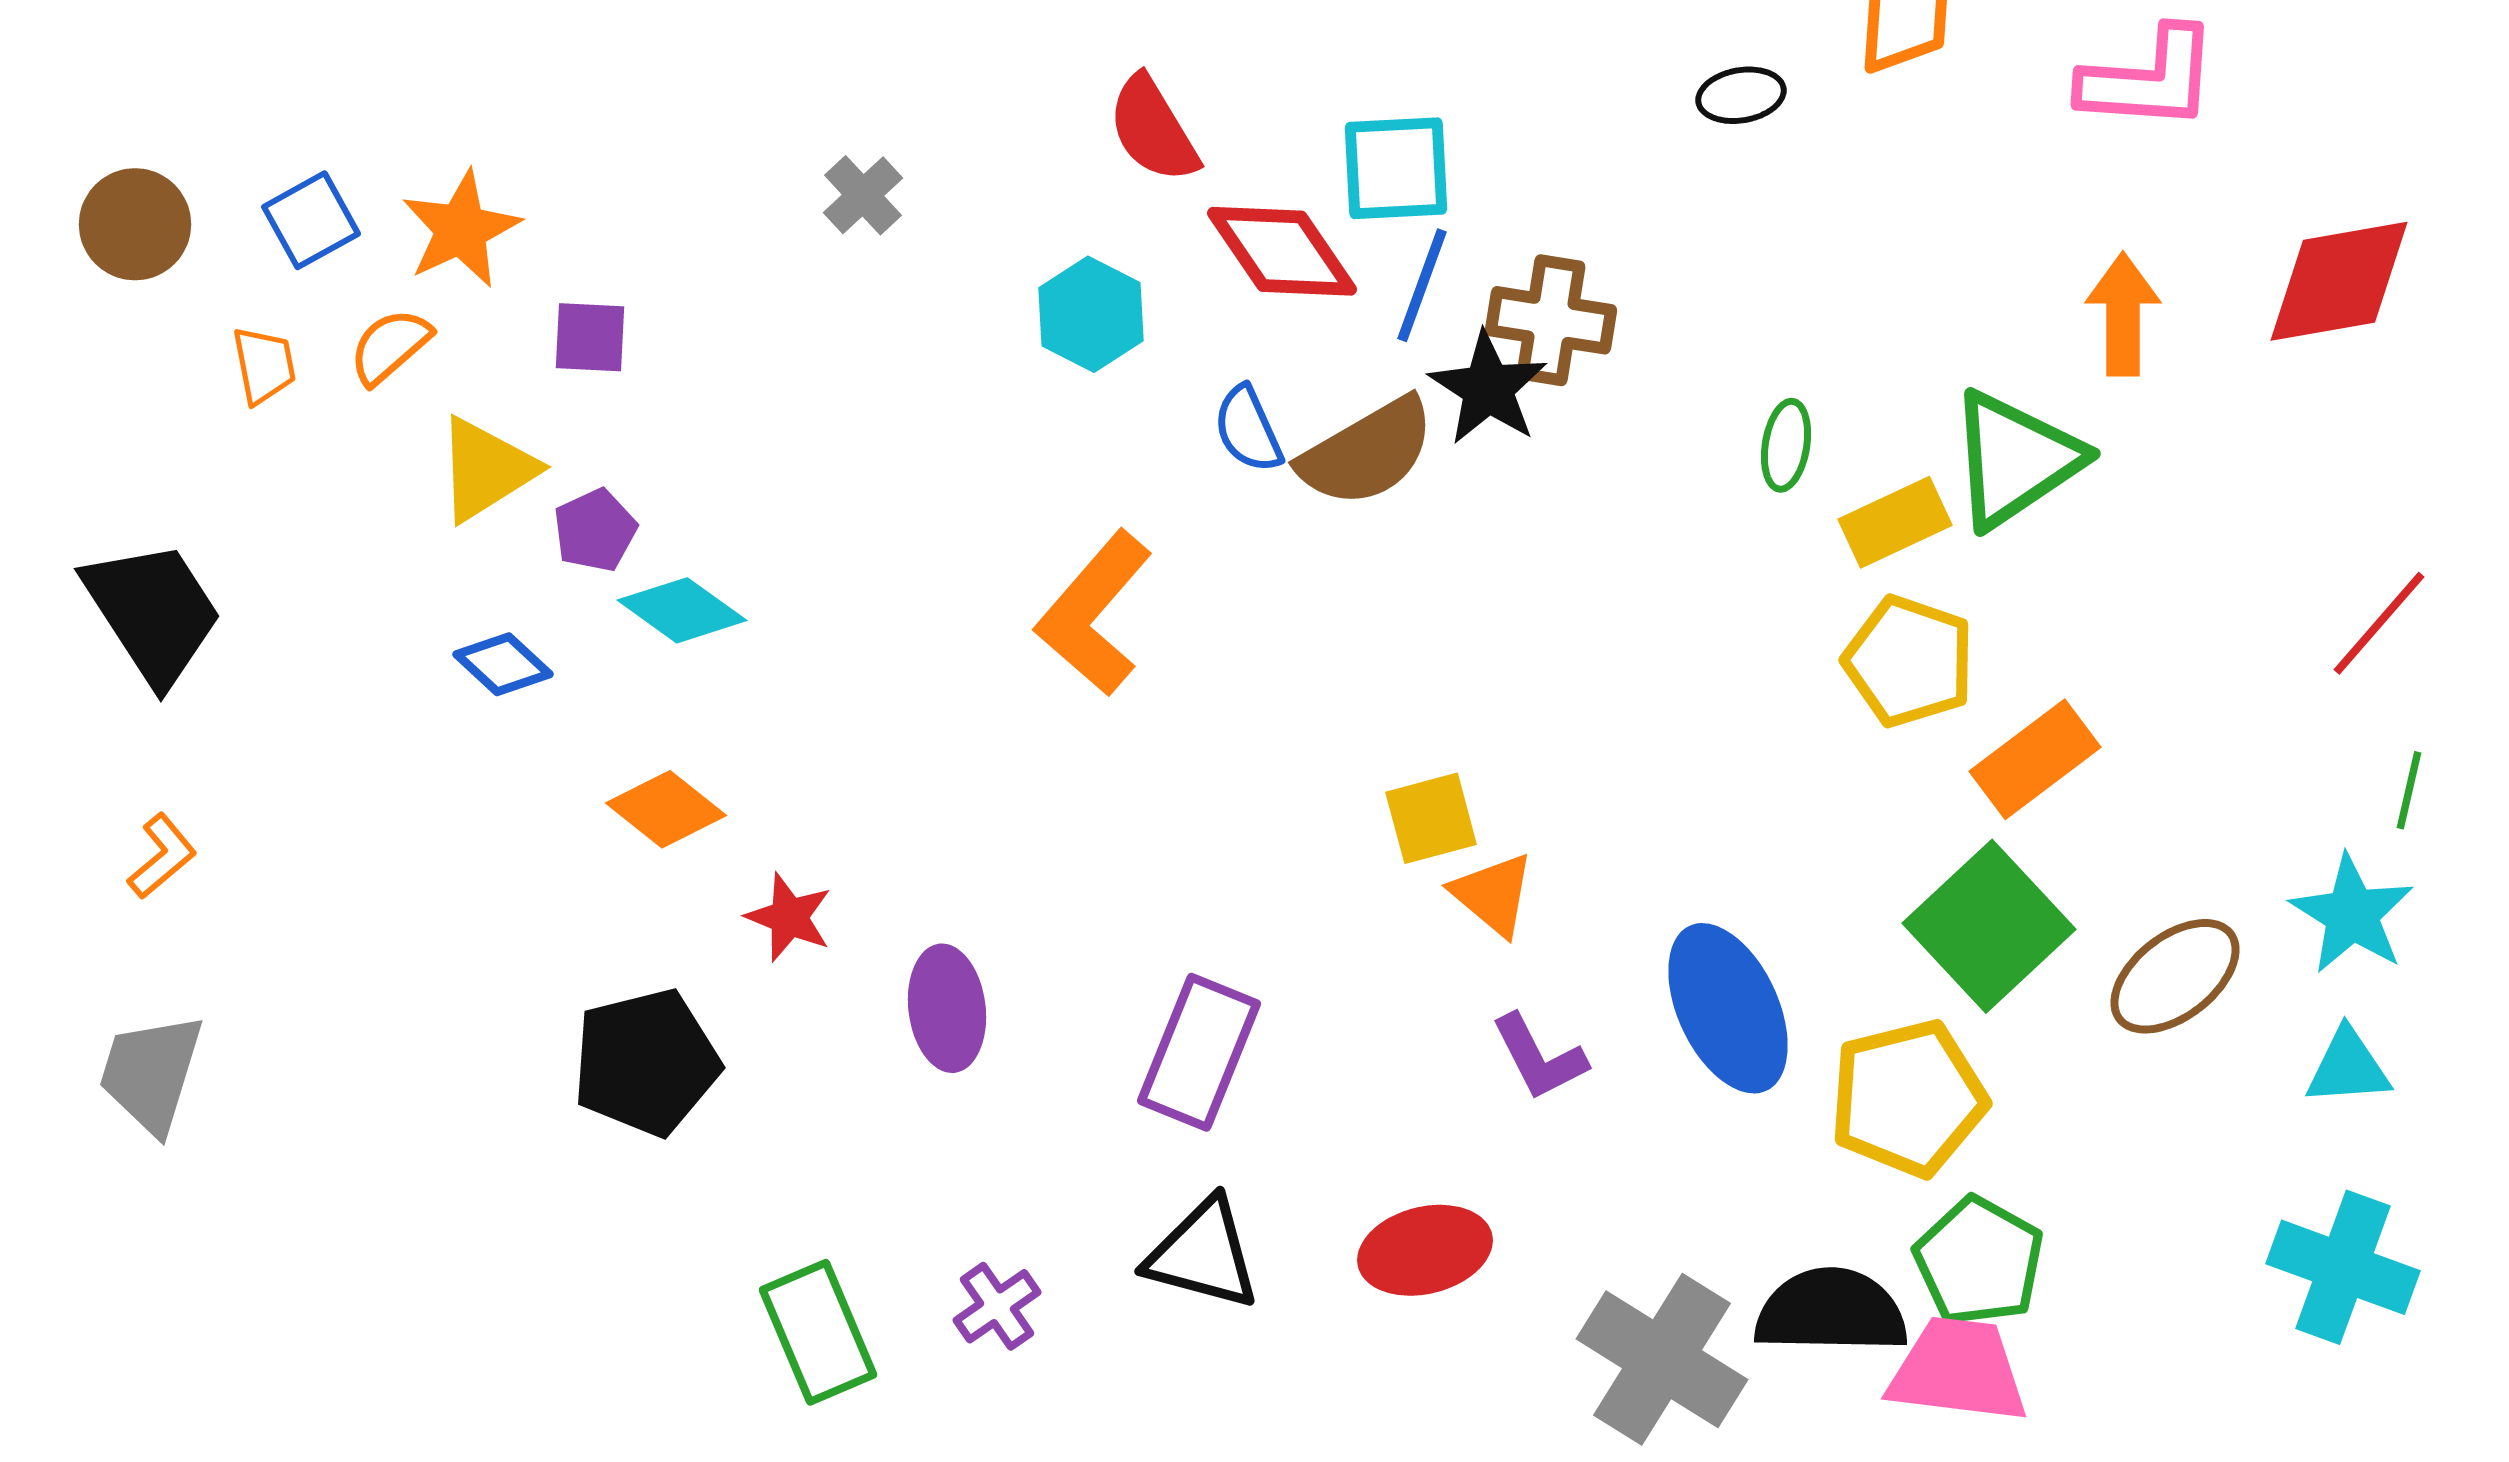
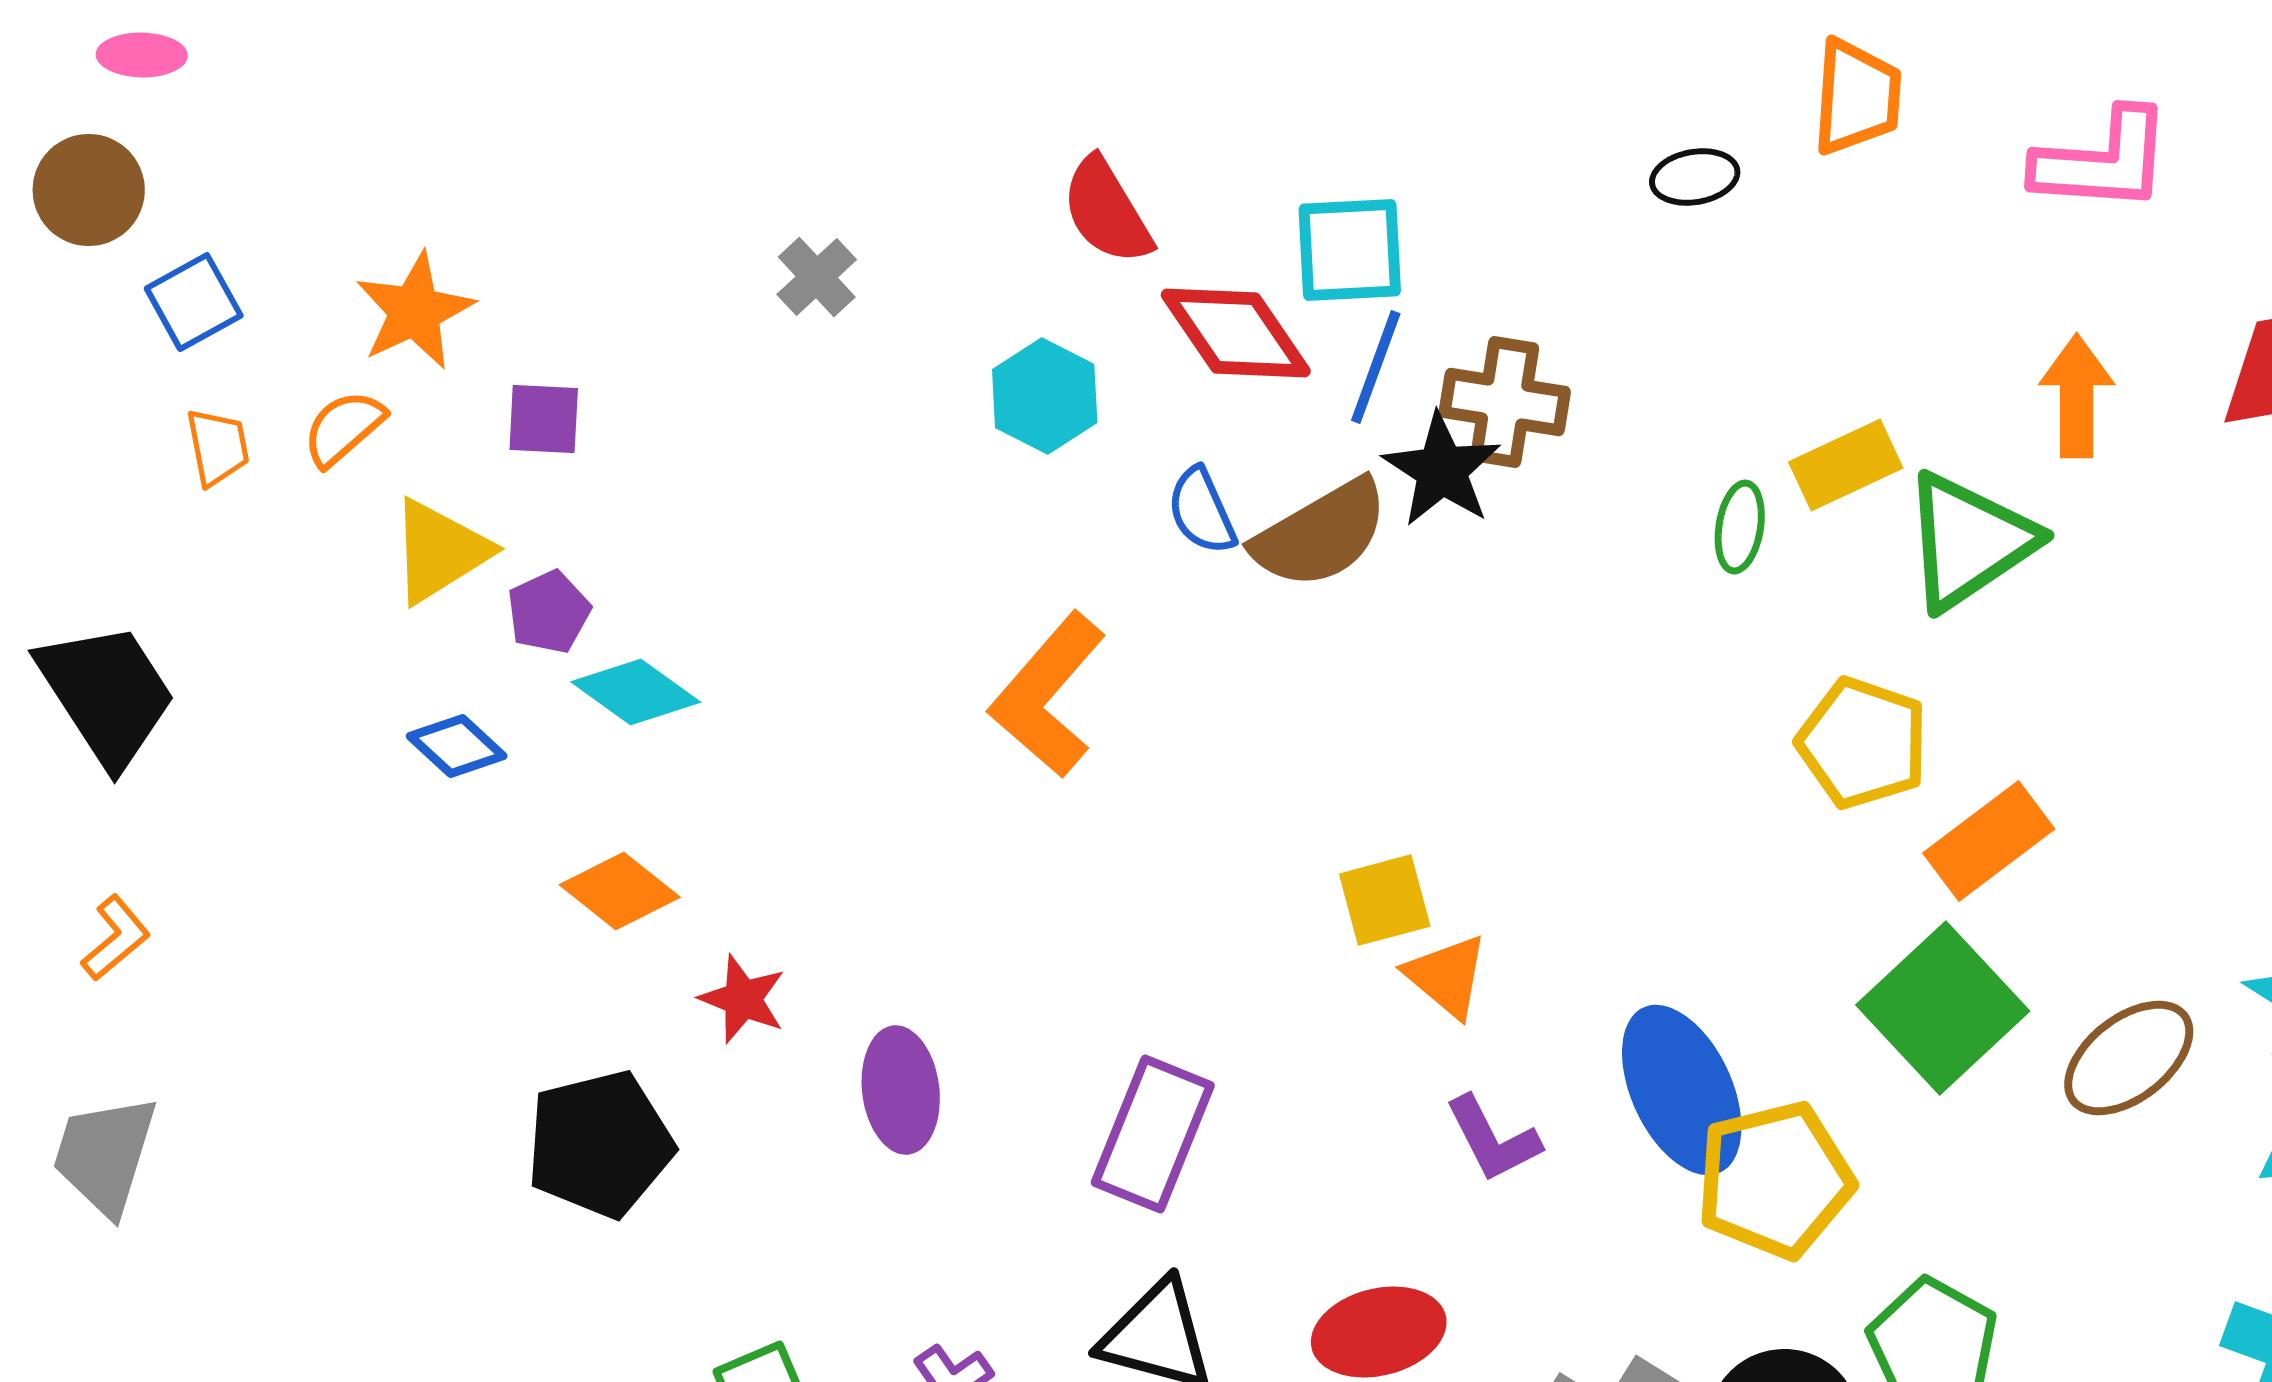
blue square: (311, 220) -> (194, 302), moved
brown circle: (135, 224) -> (89, 190), moved
yellow rectangle: (1895, 522) -> (1846, 465), moved
yellow pentagon: (1908, 1098) -> (1775, 1180), moved

